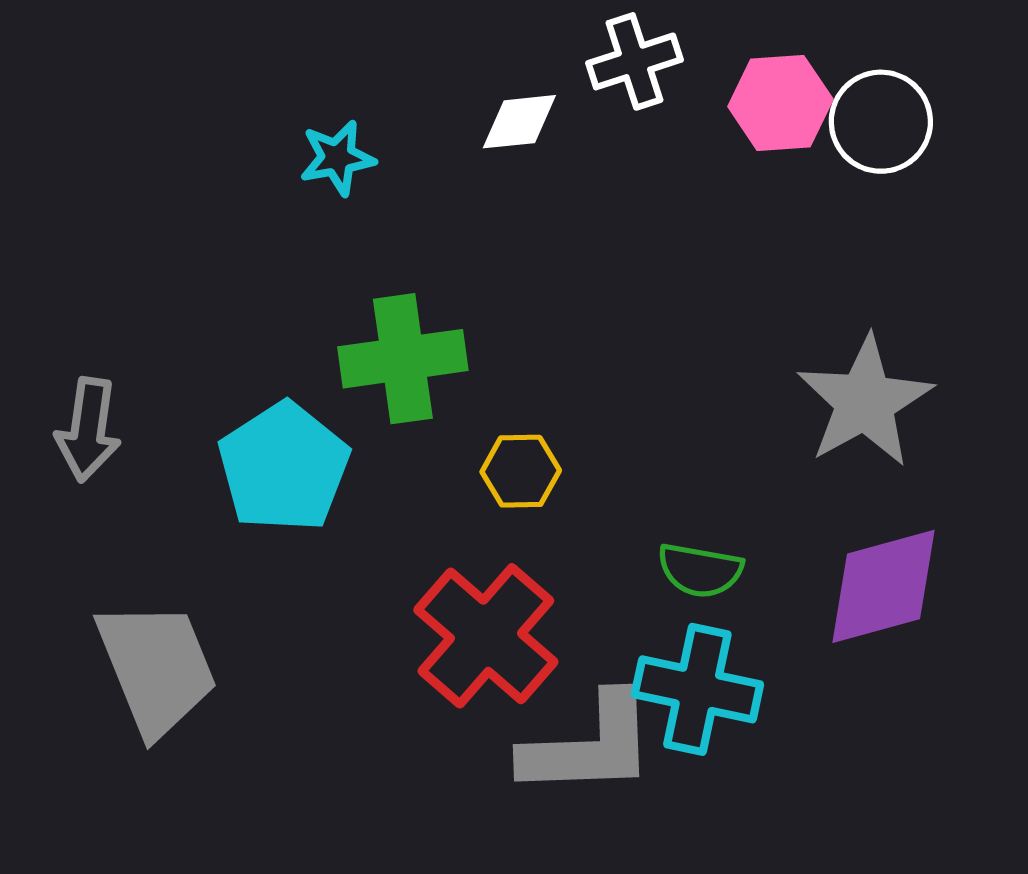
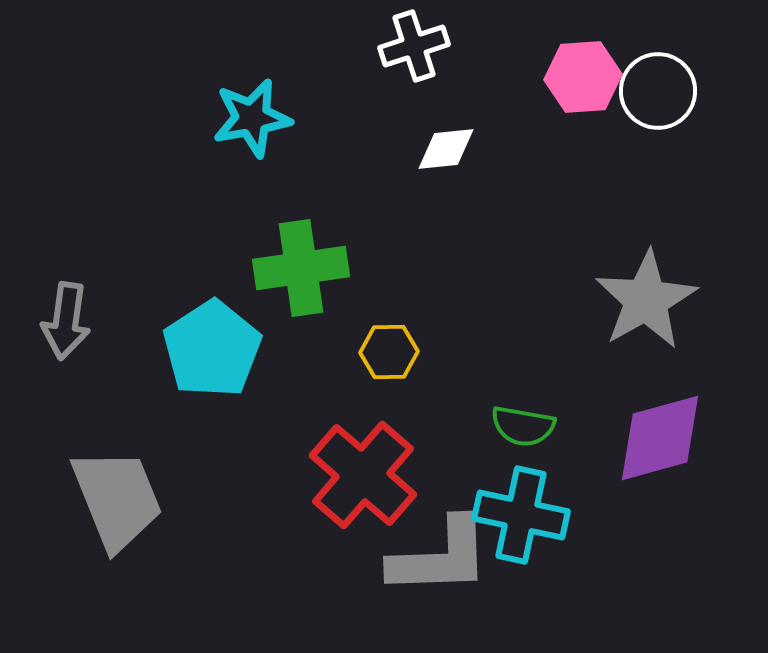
white cross: (635, 61) -> (414, 46), moved
white diamond: (519, 122) -> (446, 149), moved
cyan star: (337, 158) -> (252, 118), size x1.4

